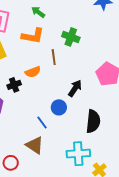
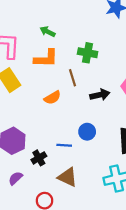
black cross: (14, 85) -> (39, 158), moved
black arrow: (75, 88) -> (100, 95), moved, turned 54
blue line: (42, 123) -> (64, 145), moved, turned -40

